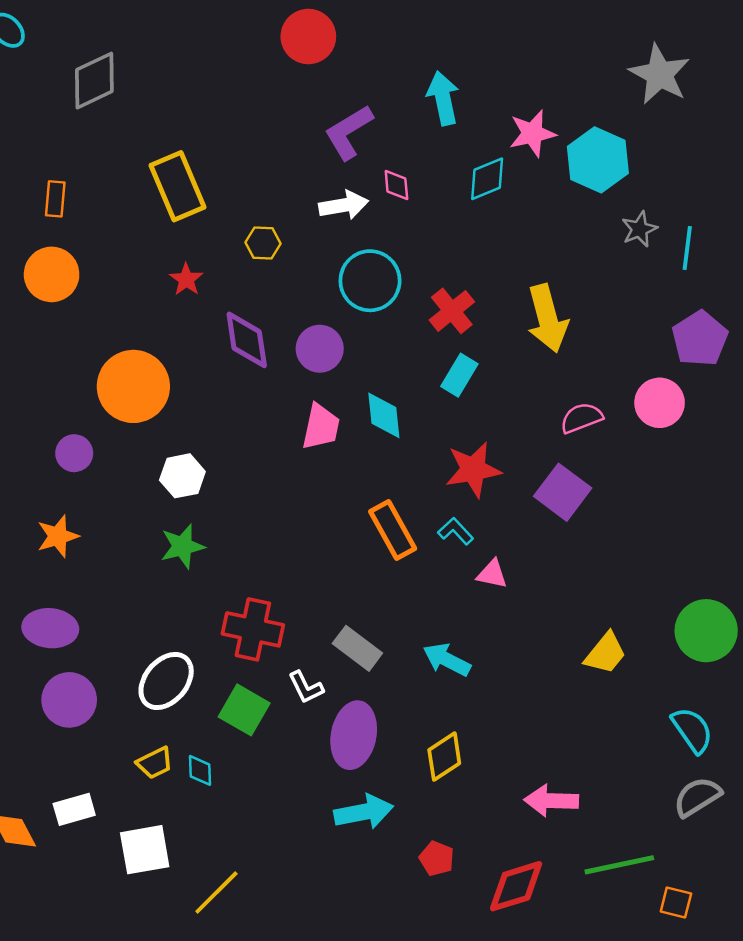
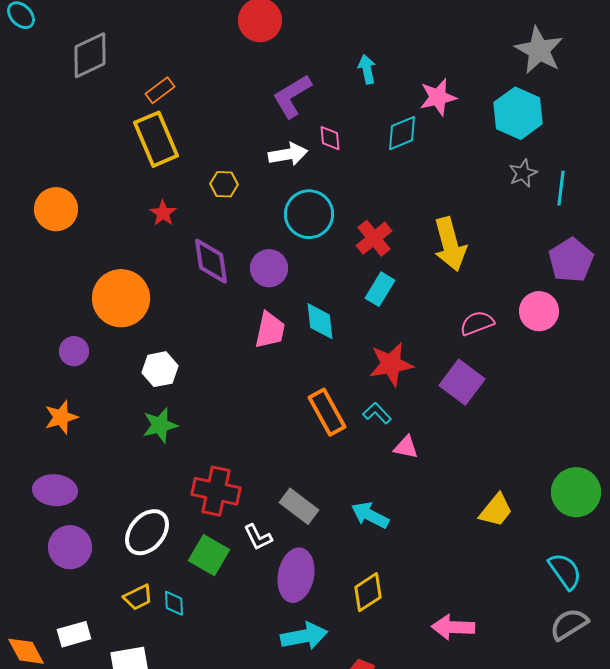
cyan arrow: (443, 98) -> (367, 69), size x0.7
cyan hexagon: (598, 160) -> (518, 113), moved
orange rectangle: (55, 199) -> (160, 90), moved, turned 48

